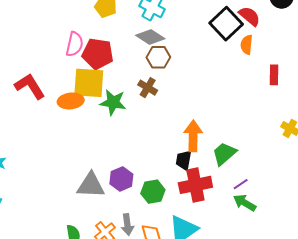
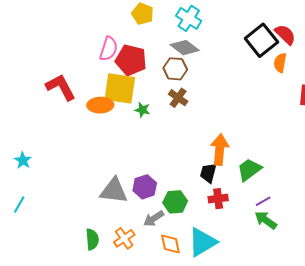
brown hexagon: (158, 57) -> (175, 69), moved
green star: (113, 102) -> (142, 110), size x0.6
red cross: (195, 185) -> (218, 199), size x0.6
gray arrow: (127, 225) -> (154, 219), moved, turned 60

